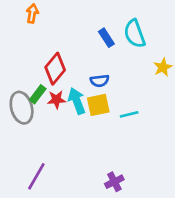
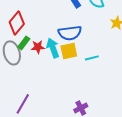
red diamond: (55, 69) -> (17, 23), moved
blue semicircle: (100, 81) -> (70, 33), size x1.6

